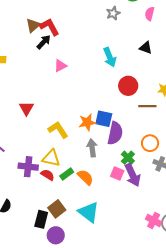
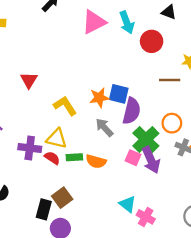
pink triangle: (60, 66) -> (94, 22), moved, size x1.6
red circle: (128, 86) -> (152, 41), moved
gray arrow: (92, 148) -> (104, 127), turned -36
green cross: (128, 158) -> (146, 140), size x1.6
green rectangle: (67, 174) -> (74, 157), turned 32
orange semicircle: (85, 177) -> (96, 161), turned 150
cyan triangle: (89, 212) -> (128, 204), moved, size x0.7
pink cross: (154, 221) -> (146, 217), moved

